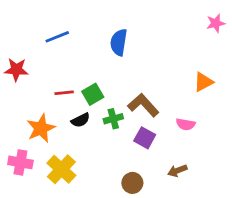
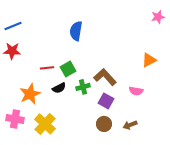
blue line: (57, 37) -> (13, 26), moved
blue semicircle: (119, 42) -> (76, 31), moved
brown circle: (132, 183) -> (104, 124), moved

